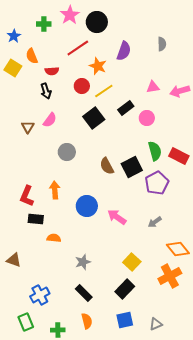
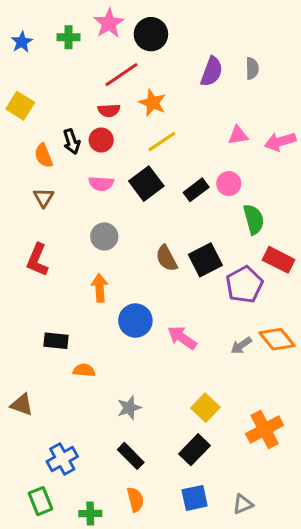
blue star: (14, 36) -> (22, 42), moved
purple semicircle: (124, 51) -> (212, 72), moved
orange semicircle: (32, 56) -> (44, 156), moved
red semicircle: (52, 71) -> (109, 110), moved
red circle: (82, 86) -> (101, 140), moved
black rectangle: (126, 108) -> (196, 190), moved
pink semicircle: (50, 120) -> (101, 184), moved, turned 56
green semicircle: (155, 151) -> (254, 219), moved
red rectangle: (179, 156) -> (279, 260), moved
orange arrow: (55, 190) -> (100, 288), moved
red L-shape: (27, 196) -> (37, 260), moved
orange diamond: (178, 249) -> (277, 339), moved

